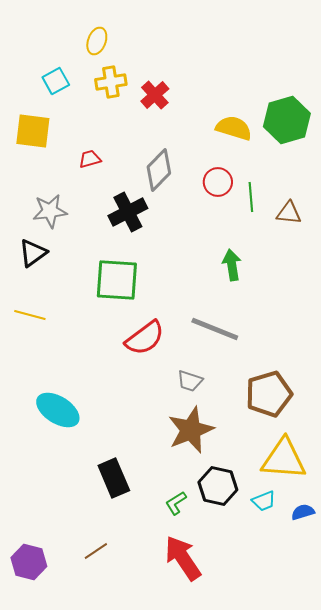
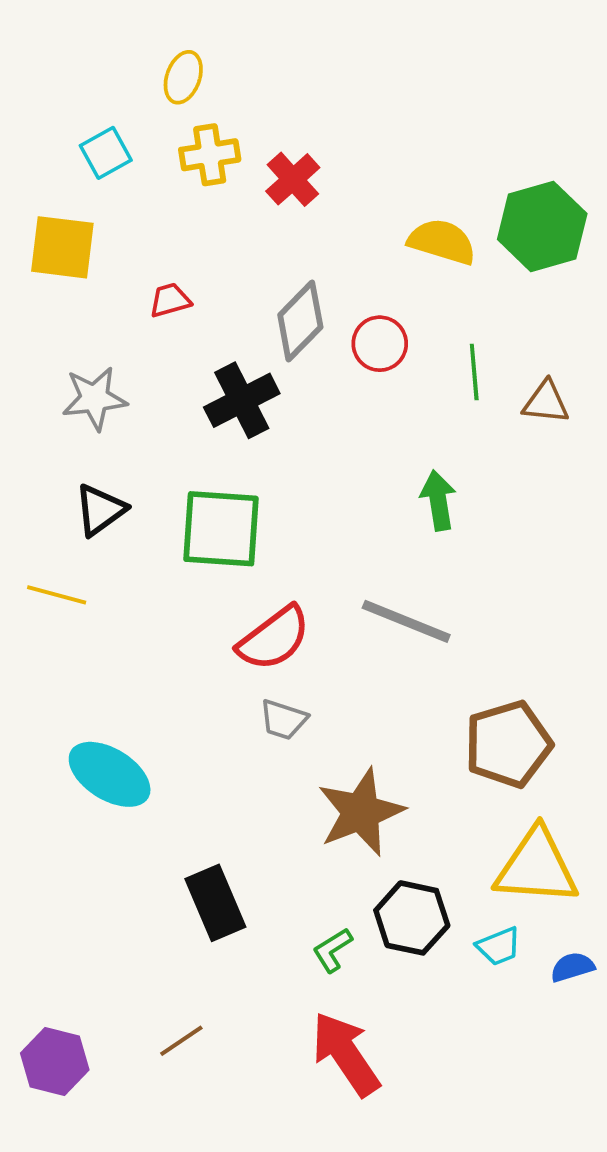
red circle: (218, 182) -> (380, 344), moved
black triangle: (33, 253) -> (100, 510), moved
gray trapezoid: (190, 381) -> (283, 720), moved

